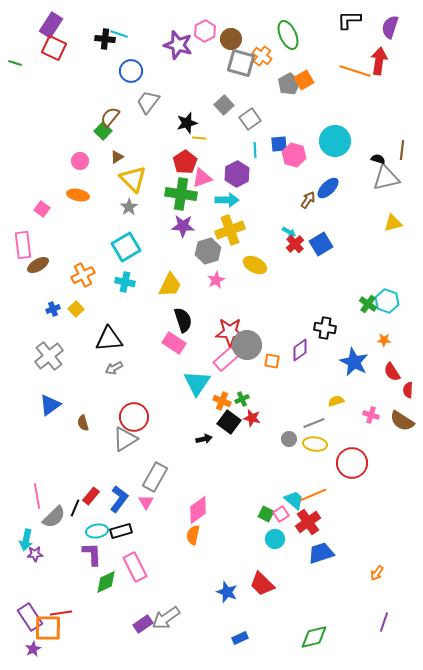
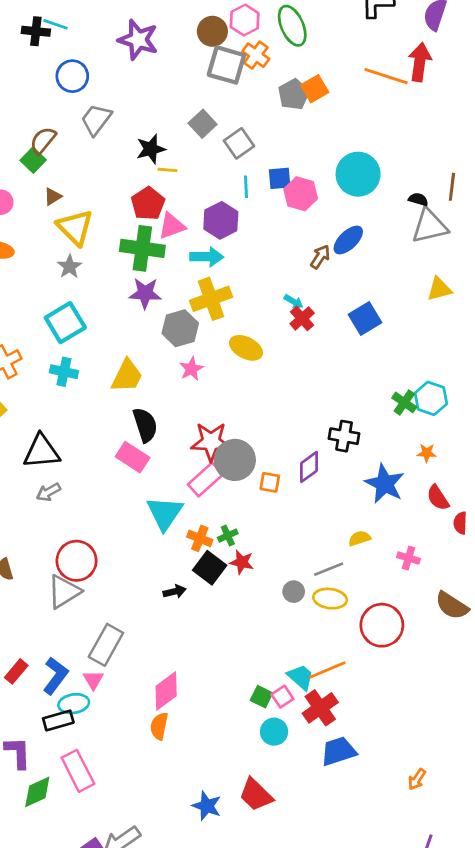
pink hexagon: (205, 31) -> (245, 20), moved
blue square: (321, 244) -> (365, 318), moved
brown semicircle: (402, 421) -> (452, 606), moved
cyan ellipse: (97, 531) -> (74, 704), moved

